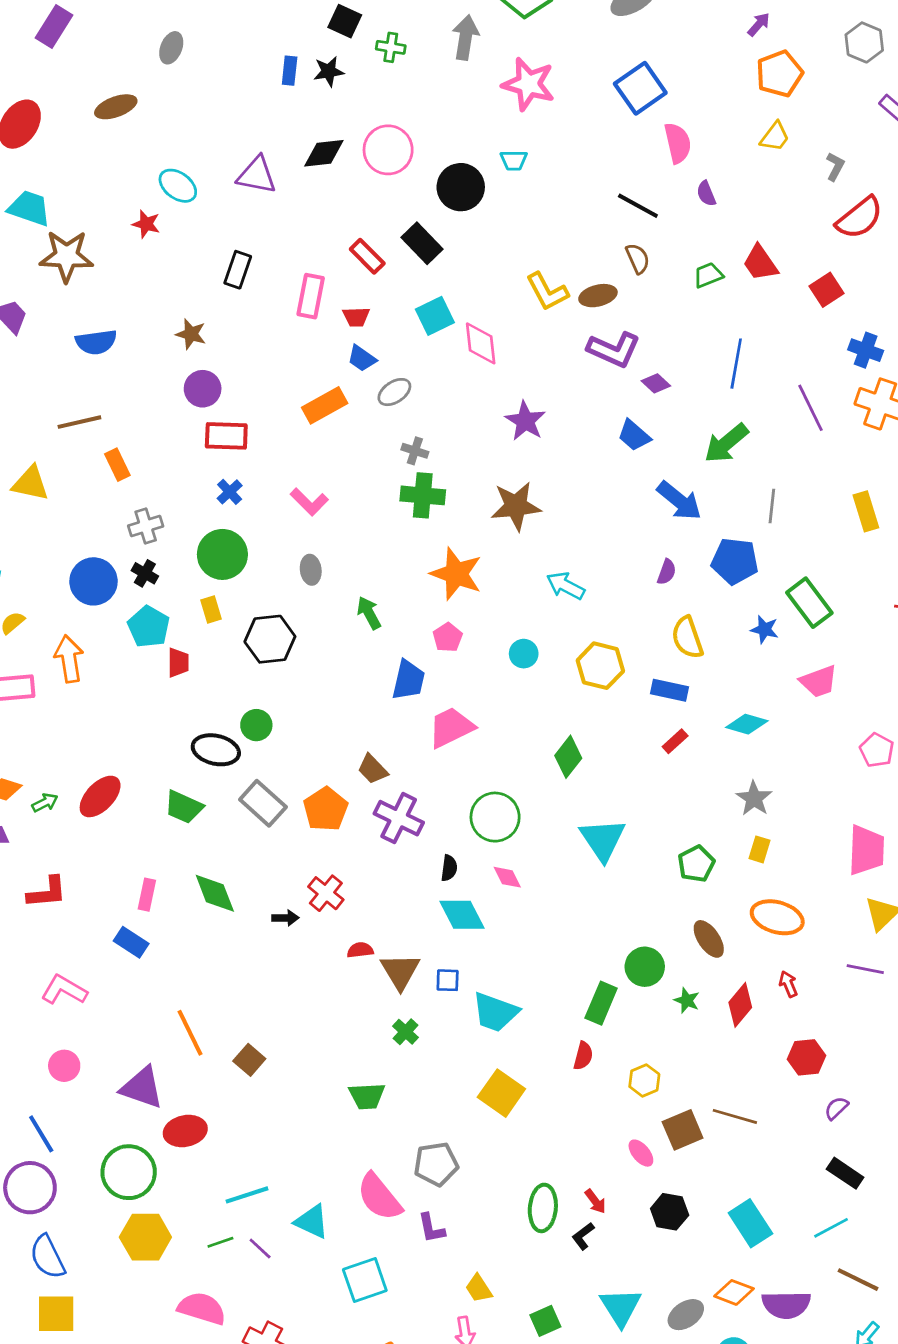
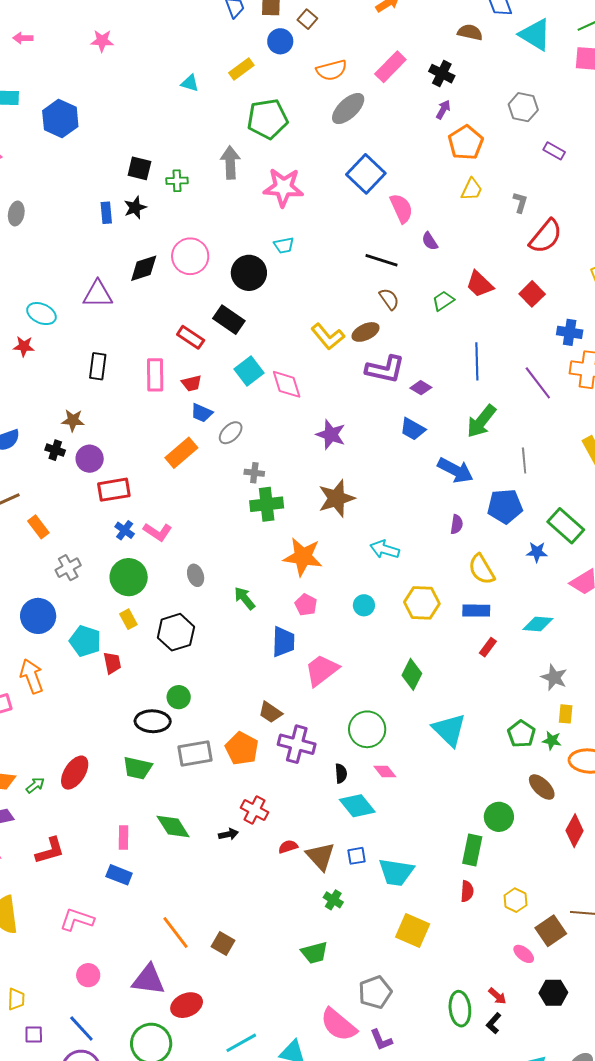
pink L-shape: (309, 502) -> (158, 532), moved
black cross: (145, 573) -> (55, 450), moved
gray rectangle: (263, 803) -> (195, 753), turned -40
green star: (687, 1000) -> (552, 741), moved

